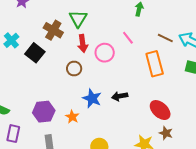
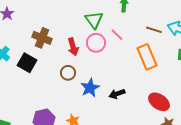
green triangle: (78, 19) -> (94, 20), moved
pink circle: (105, 53) -> (96, 43), moved
blue star: (92, 98) -> (90, 88), moved, turned 30

